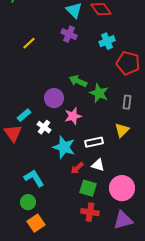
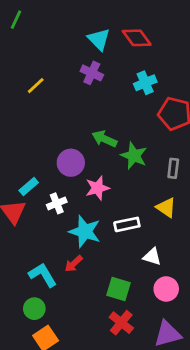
white cross: (44, 127) -> (57, 203), turned 32
yellow triangle: (122, 130) -> (166, 208), turned -42
white triangle: (98, 165) -> (152, 257), moved
red arrow: (77, 168) -> (74, 264), moved
pink circle: (122, 188) -> (166, 289), size x0.7
red cross: (90, 212) -> (121, 323), turned 30

